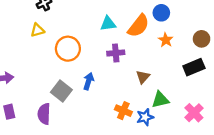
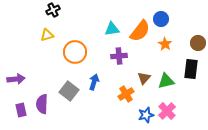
black rectangle: (194, 67) -> (191, 69), turned -60
green triangle: (160, 100) -> (166, 81), moved
orange cross: (123, 111) -> (126, 94), moved, turned 35
pink cross: (194, 113) -> (167, 111), moved
purple semicircle: (44, 114) -> (42, 104), moved

